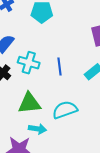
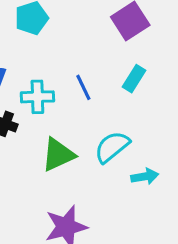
cyan arrow: (38, 129) -> (145, 176), moved

